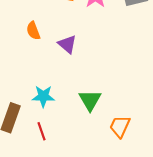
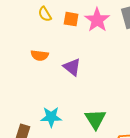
orange semicircle: (33, 31) -> (40, 55), turned -60

